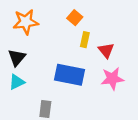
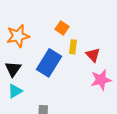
blue rectangle: (69, 75) -> (49, 63), moved, turned -64

